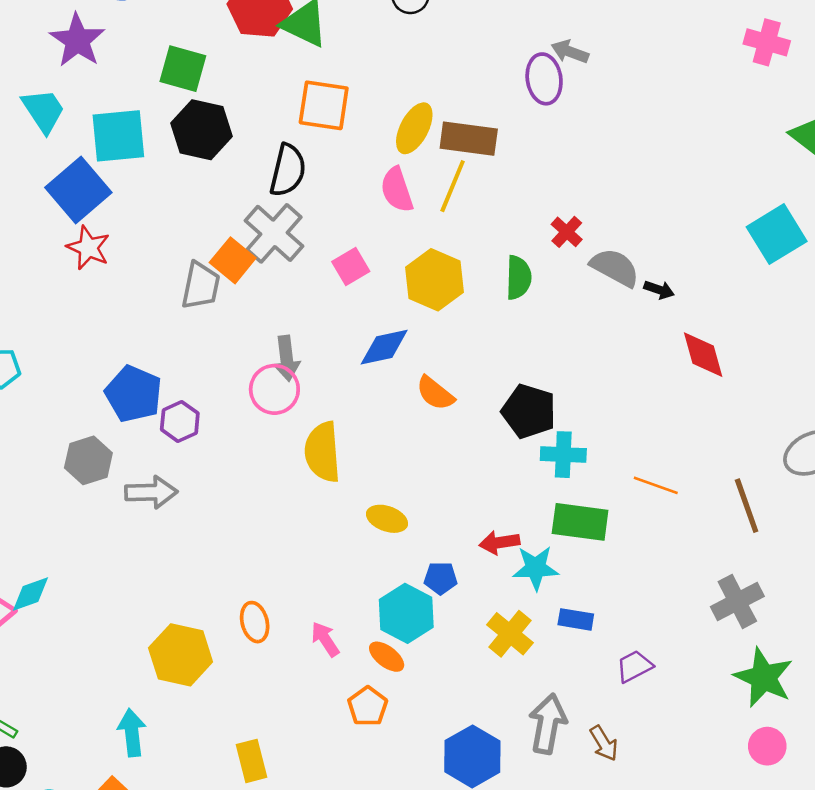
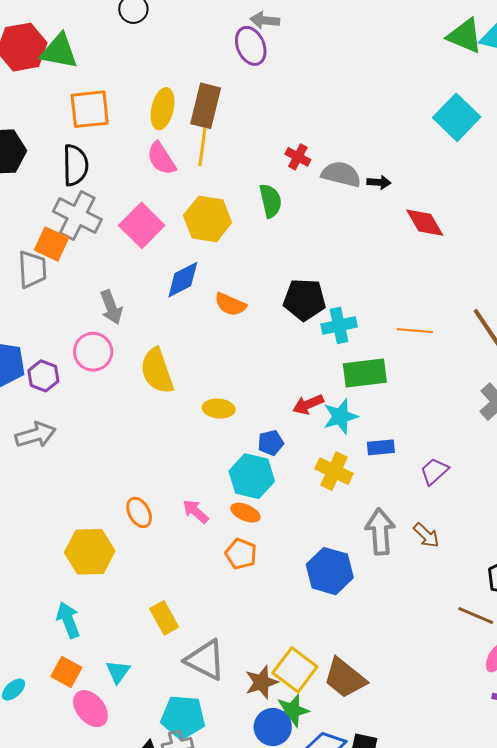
brown rectangle: (469, 139) -> (206, 106), turned -69
pink square: (351, 267) -> (142, 225), size x1.5
pink circle: (274, 389) -> (93, 352), moved

